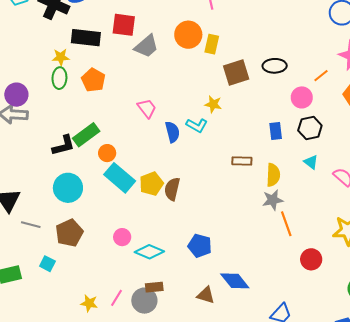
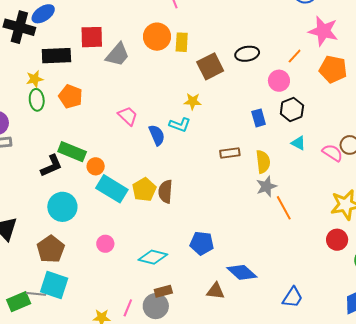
green rectangle: (86, 135) -> (72, 152), turned 68
gray line: (31, 225) -> (36, 294), moved
brown pentagon: (69, 233) -> (51, 249), moved
pink circle: (122, 237) -> (105, 244), moved
red circle: (311, 259) -> (337, 240), moved
cyan square: (47, 264) -> (54, 285), size x1.8

